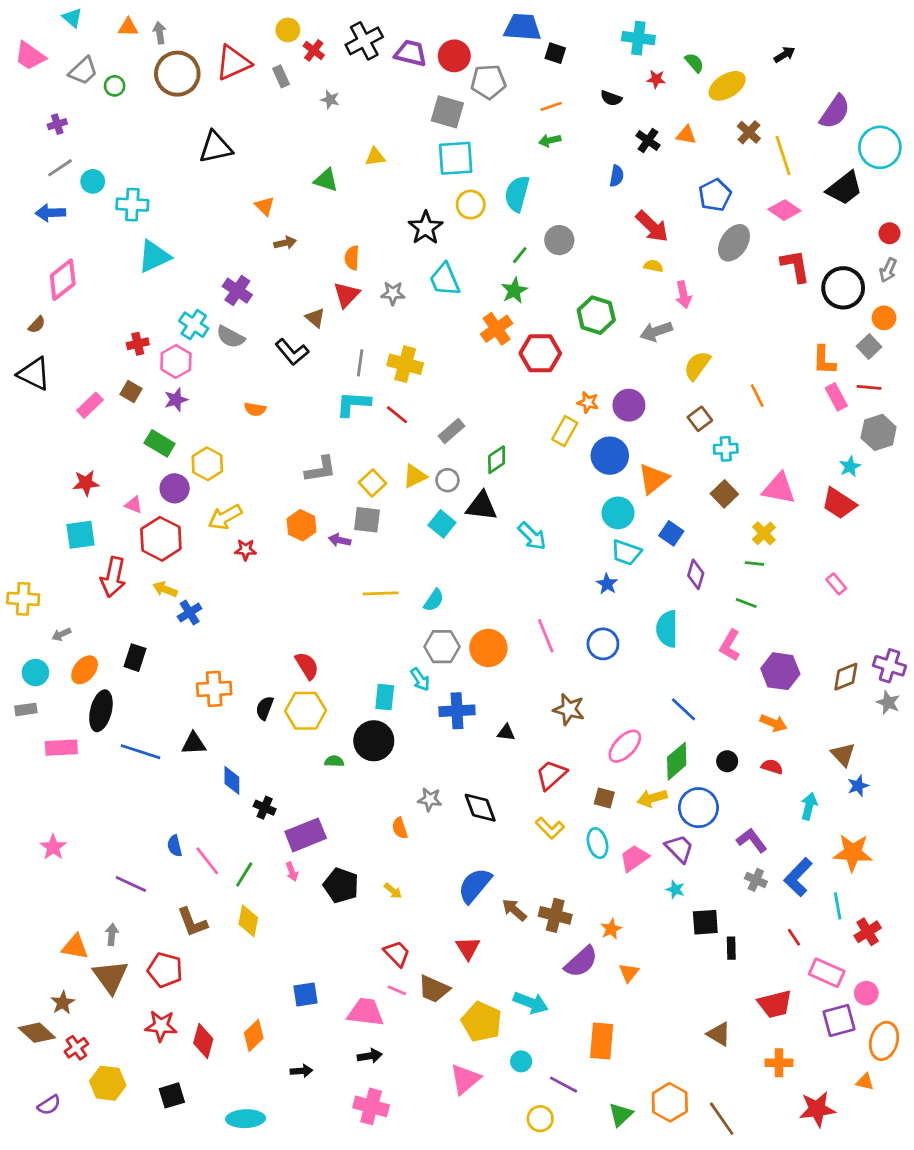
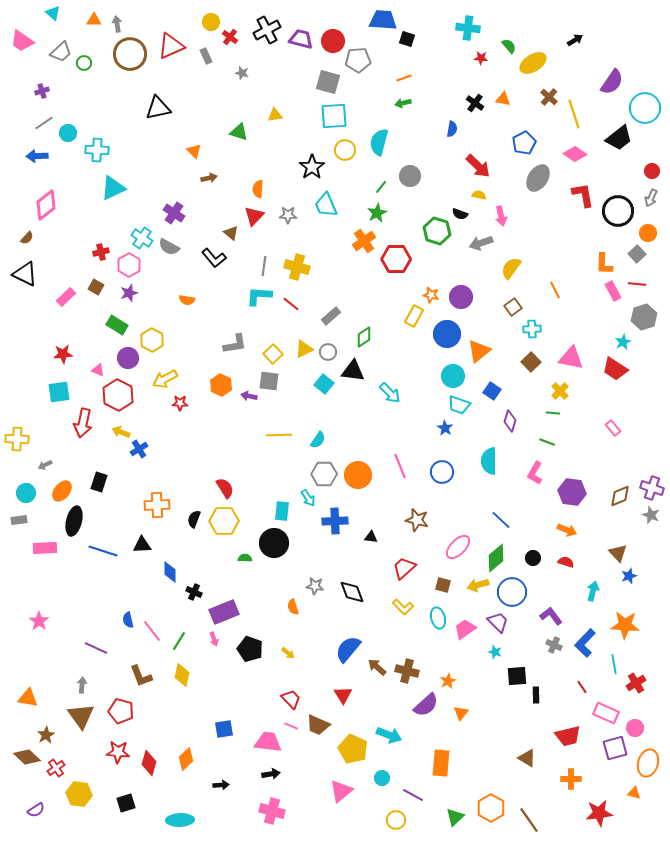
black semicircle: (611, 98) -> (460, 214), moved
orange triangle: (75, 947) -> (28, 698), moved

